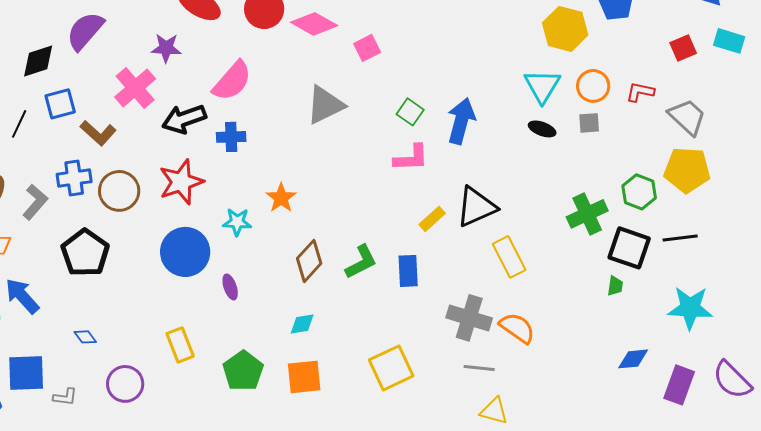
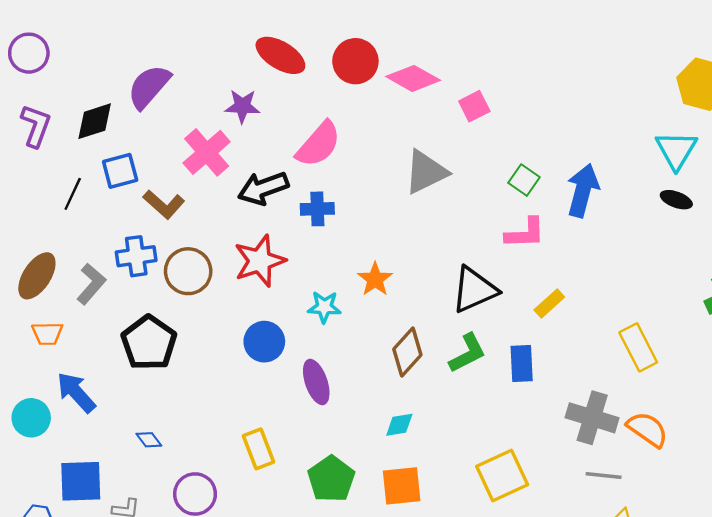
black triangle: (476, 207) -> (474, 290), moved
blue circle: (185, 252) -> (264, 342), size x0.7
purple ellipse: (230, 287) -> (316, 382), size x1.5

